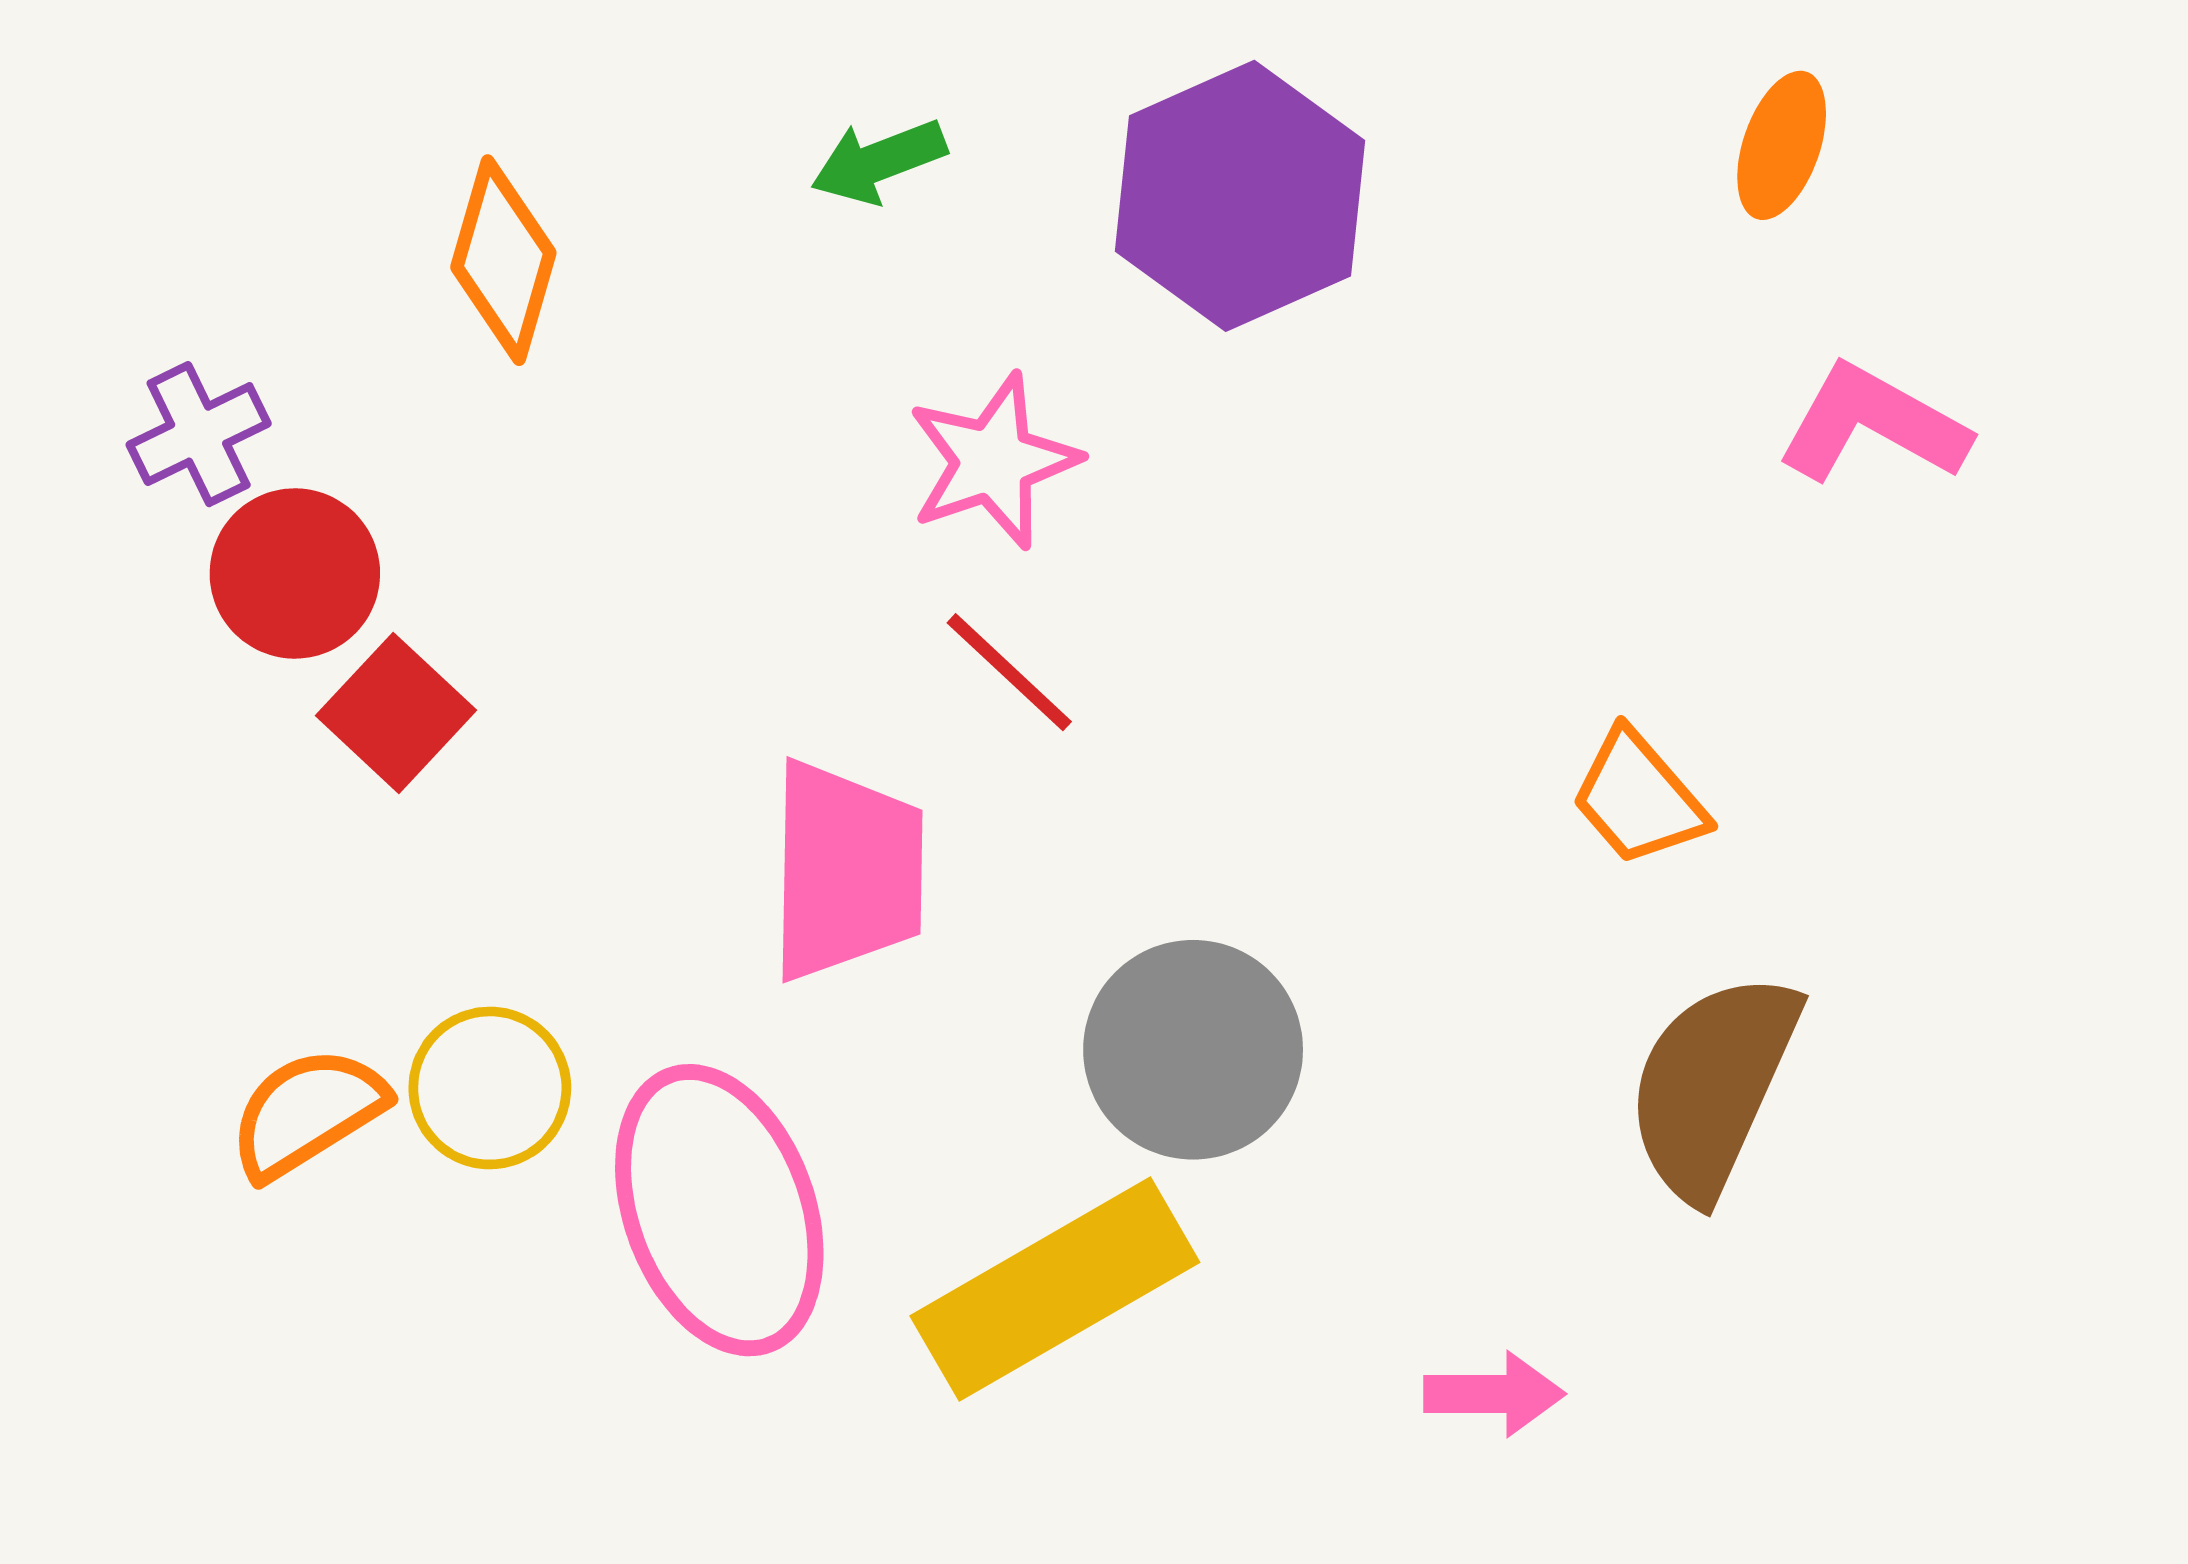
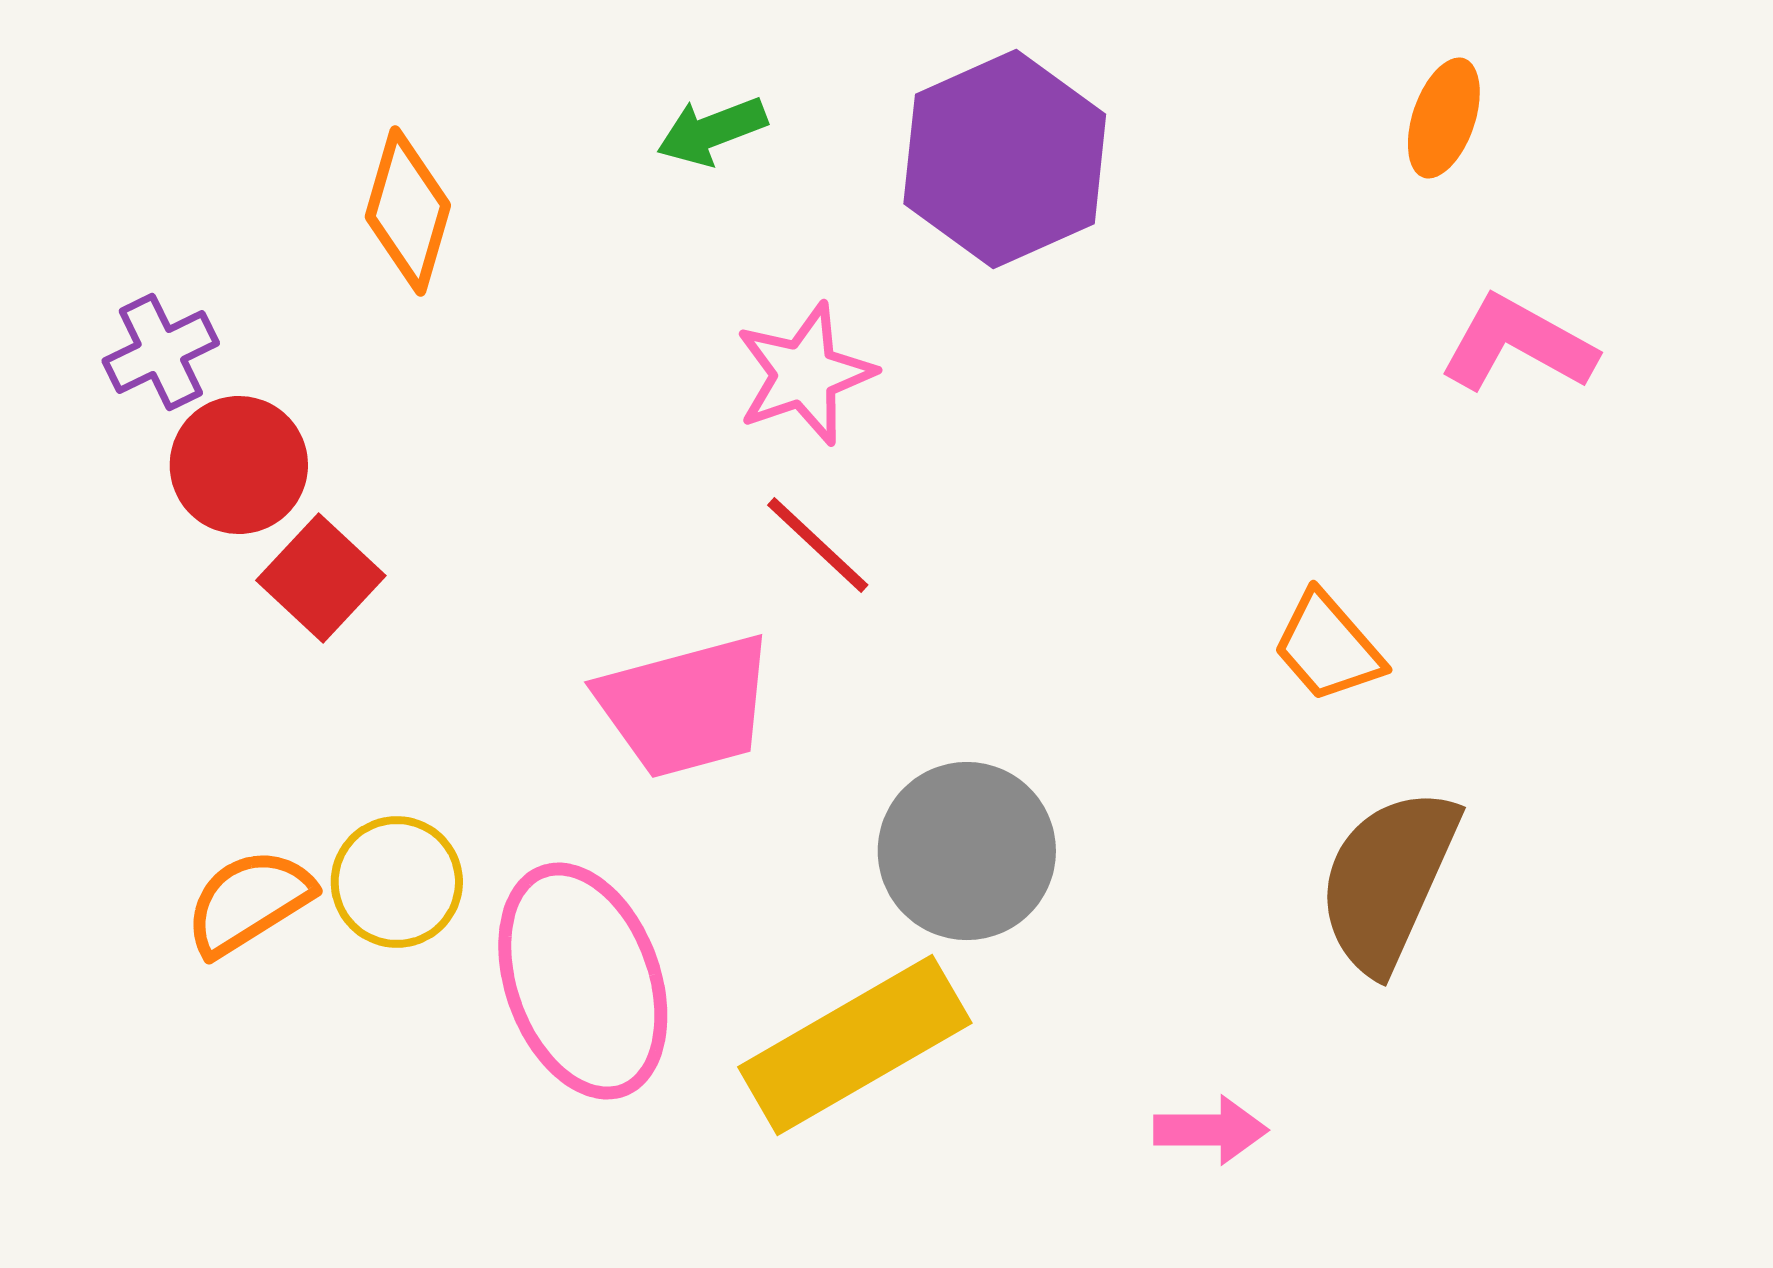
pink trapezoid: (846, 871) -> (686, 706), turned 74

